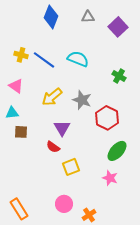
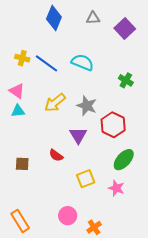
cyan triangle: (12, 113) -> (18, 111), moved
purple triangle: (62, 128) -> (78, 135), moved
brown square: (21, 132) -> (22, 164), moved
yellow square: (71, 167) -> (86, 179), moved

